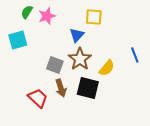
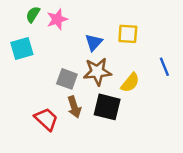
yellow square: (94, 17) -> (128, 34), moved
brown star: (80, 59) -> (97, 72), turned 30

